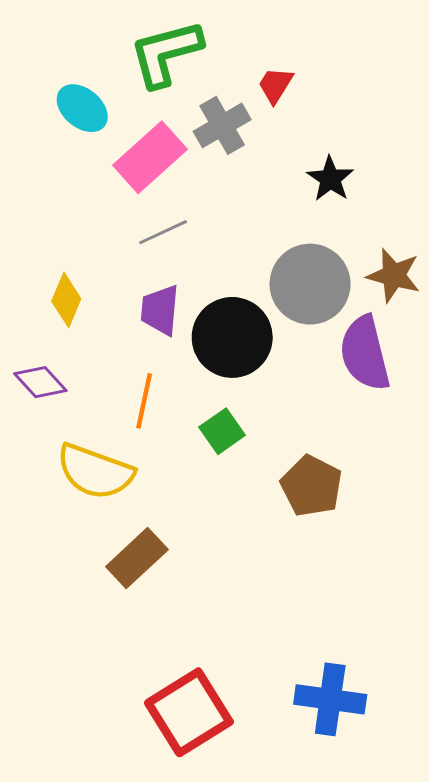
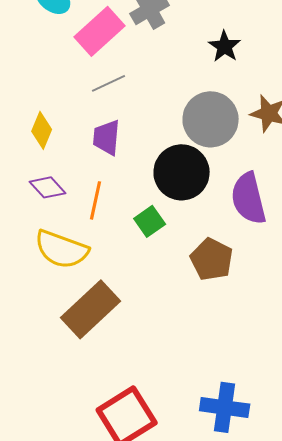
black circle: (232, 337) -> (182, 172), moved
purple semicircle: (365, 353) -> (249, 198), moved
purple diamond: (40, 382) -> (48, 187), moved
brown rectangle: (137, 558) -> (91, 309), size x1.4

